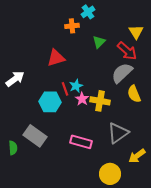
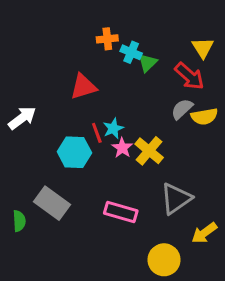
cyan cross: (88, 12) -> (131, 52), moved, turned -32
gray semicircle: (122, 73) -> (182, 109), size x0.7
yellow semicircle: (134, 94) -> (204, 116), moved, turned -78
yellow cross: (100, 101) -> (149, 151), turned 30

